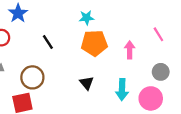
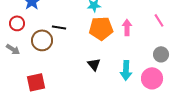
black line: (48, 42) -> (59, 27), turned -48
pink arrow: (130, 50) -> (127, 27), moved
brown circle: (32, 77) -> (42, 40), moved

